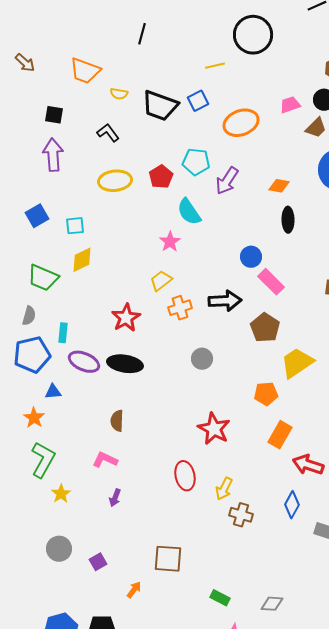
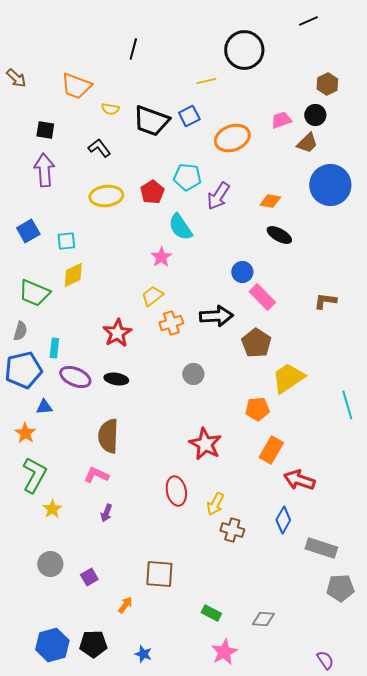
black ellipse: (288, 220) -> (279, 235), turned -60
black ellipse: (125, 364) -> (116, 379), size x0.7
brown semicircle: (117, 421) -> (108, 436), size x1.6

